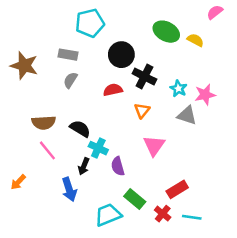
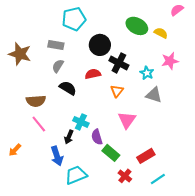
pink star: (205, 95) -> (170, 61), moved
black semicircle: (80, 129) -> (68, 88), moved
green rectangle: (135, 199) -> (111, 153), moved
red cross: (163, 214) -> (125, 176), moved
cyan trapezoid: (108, 215) -> (76, 175), moved
cyan line: (192, 217) -> (158, 179), turned -42

